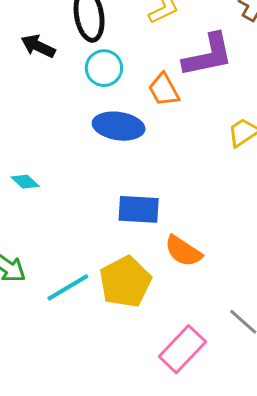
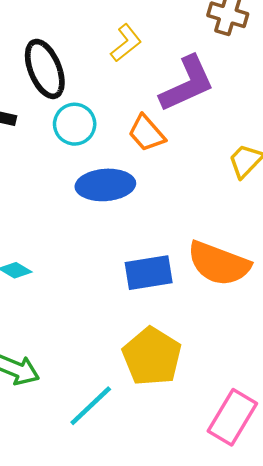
orange semicircle: (183, 251) -> (219, 263), moved, size x1.4
cyan line: (68, 287) -> (91, 406), moved

